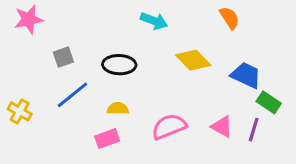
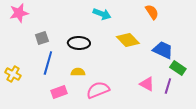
blue line: (72, 95) -> (48, 63), turned -35
pink semicircle: (169, 127) -> (98, 90), moved
pink rectangle: (107, 139) -> (59, 92), moved

